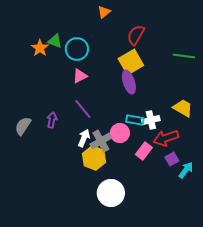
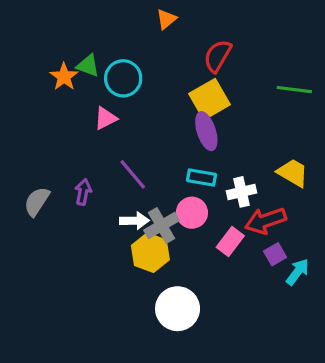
pink triangle: (80, 76) -> (106, 118), moved
cyan rectangle: (135, 120) -> (202, 178), moved
white arrow: (84, 138) -> (134, 221), turned 66

